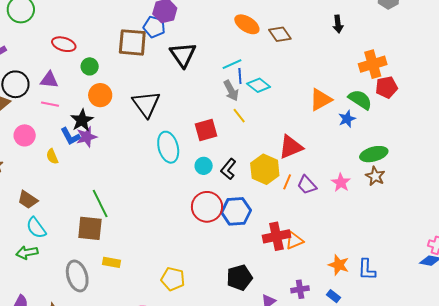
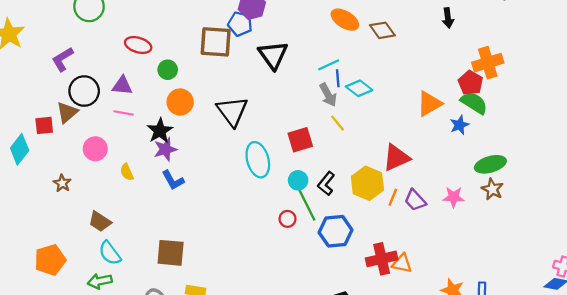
red pentagon: (387, 87) -> (471, 83), moved, turned -30
blue L-shape: (70, 136) -> (173, 180), moved
pink star: (341, 183) -> (454, 197), turned -30
green line: (100, 203) -> (307, 205), moved
red circle: (207, 207) -> (288, 219), moved, size x0.5
orange triangle: (294, 241) -> (402, 263), turned 36

